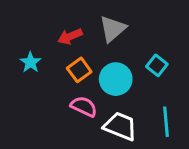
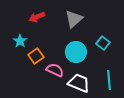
red arrow: (70, 36) -> (37, 17), moved
orange square: (79, 70) -> (36, 56), moved

